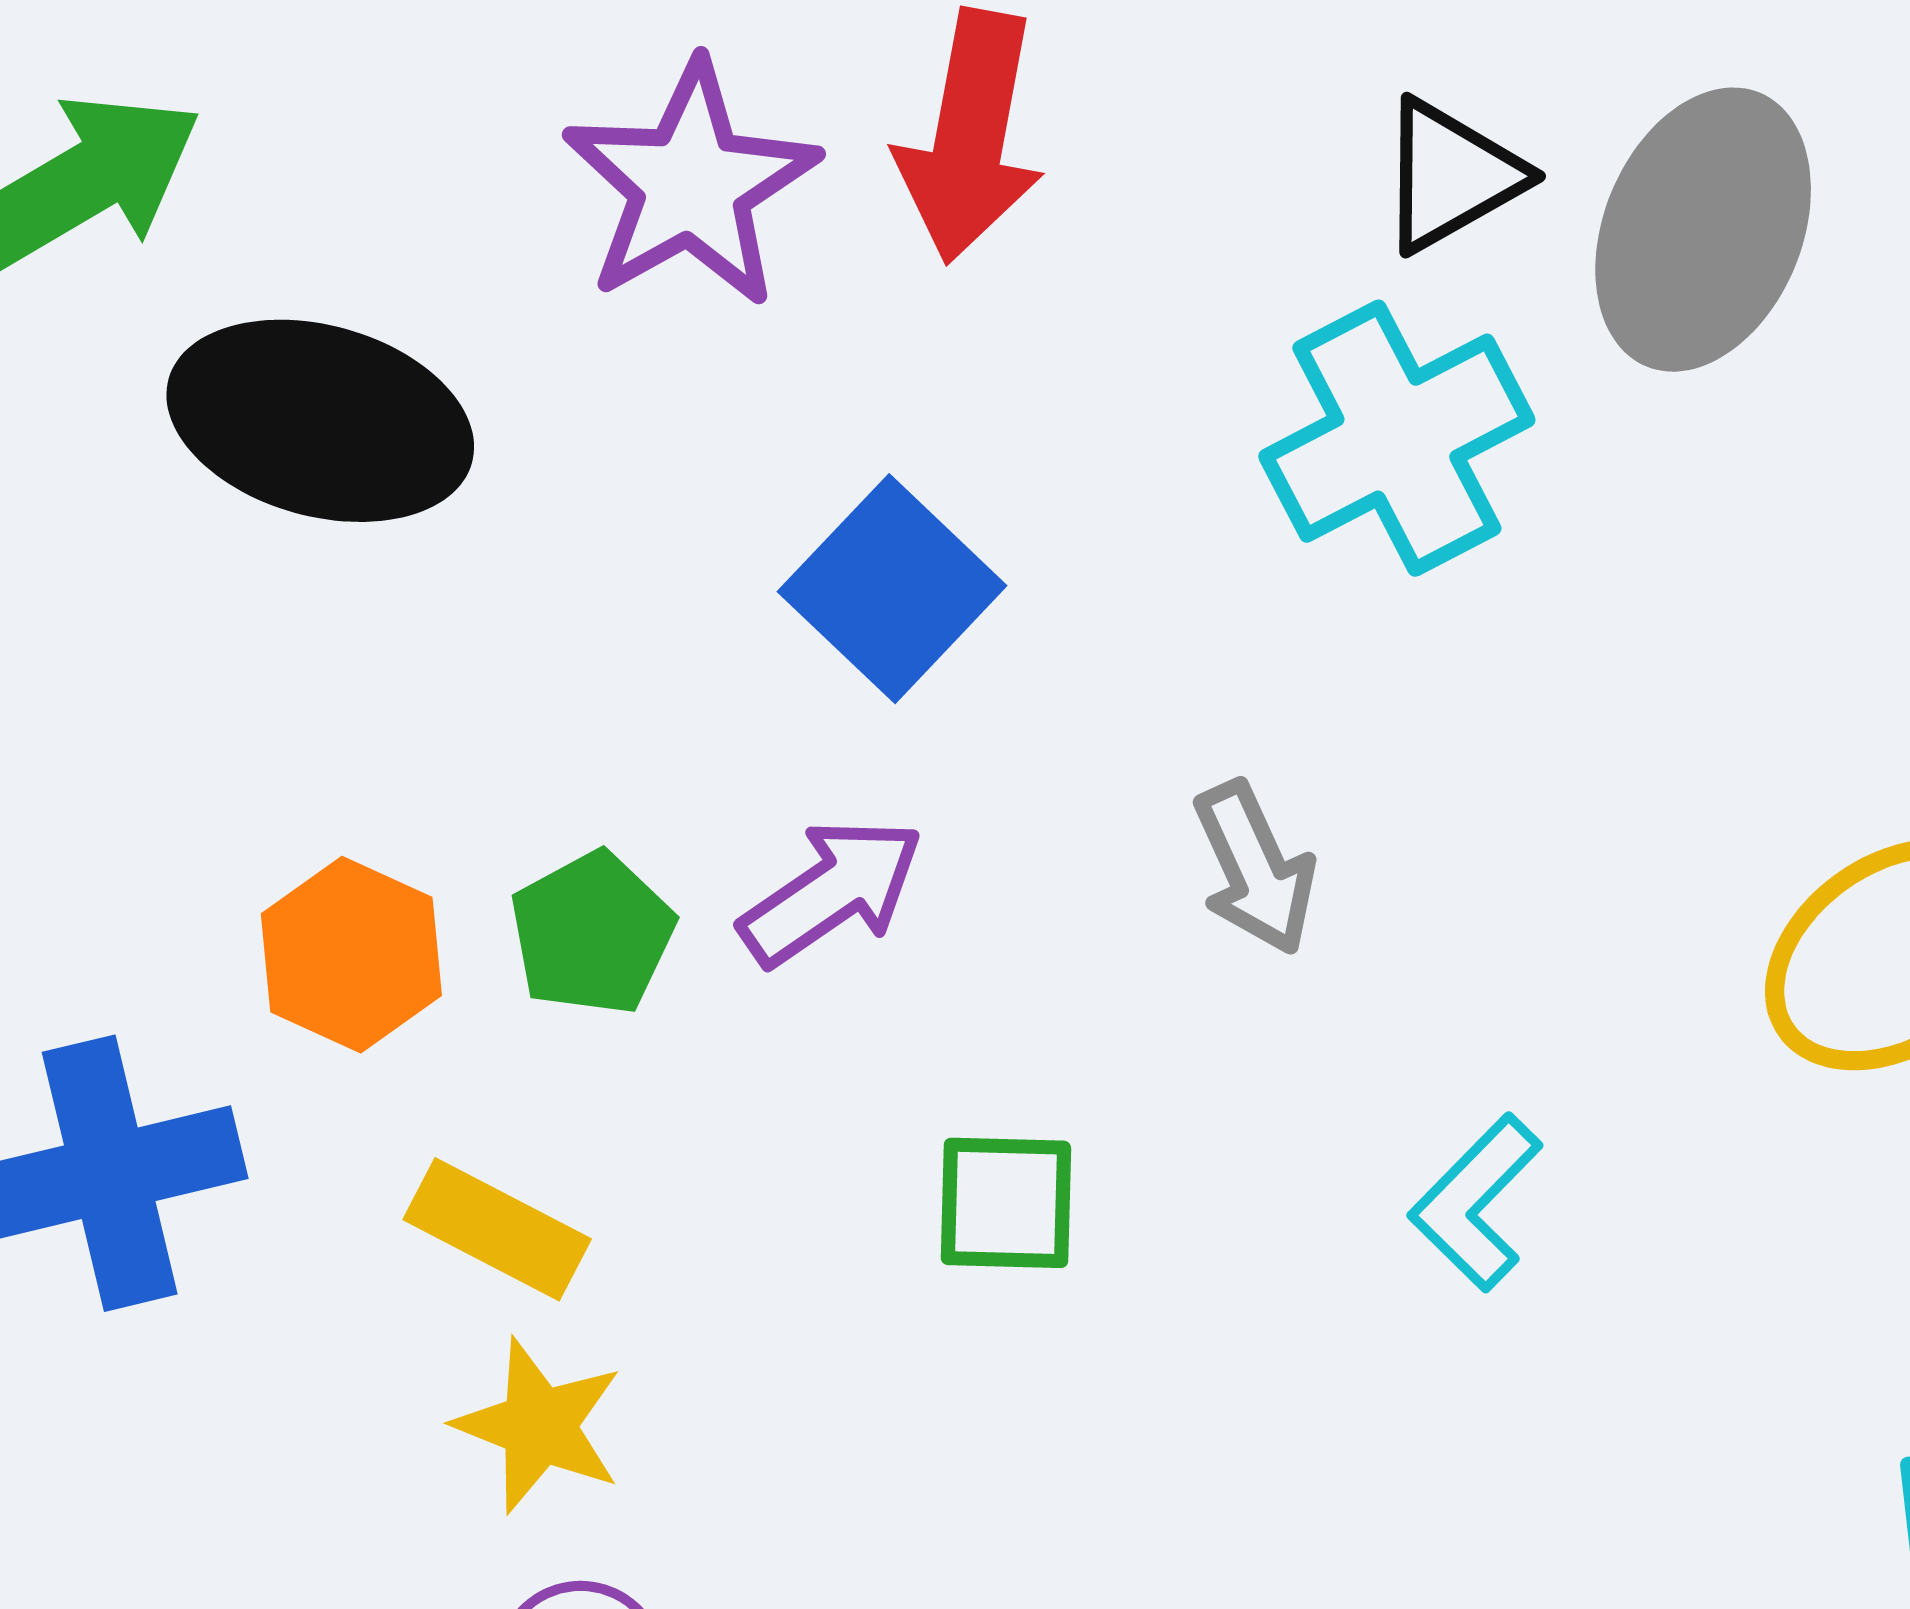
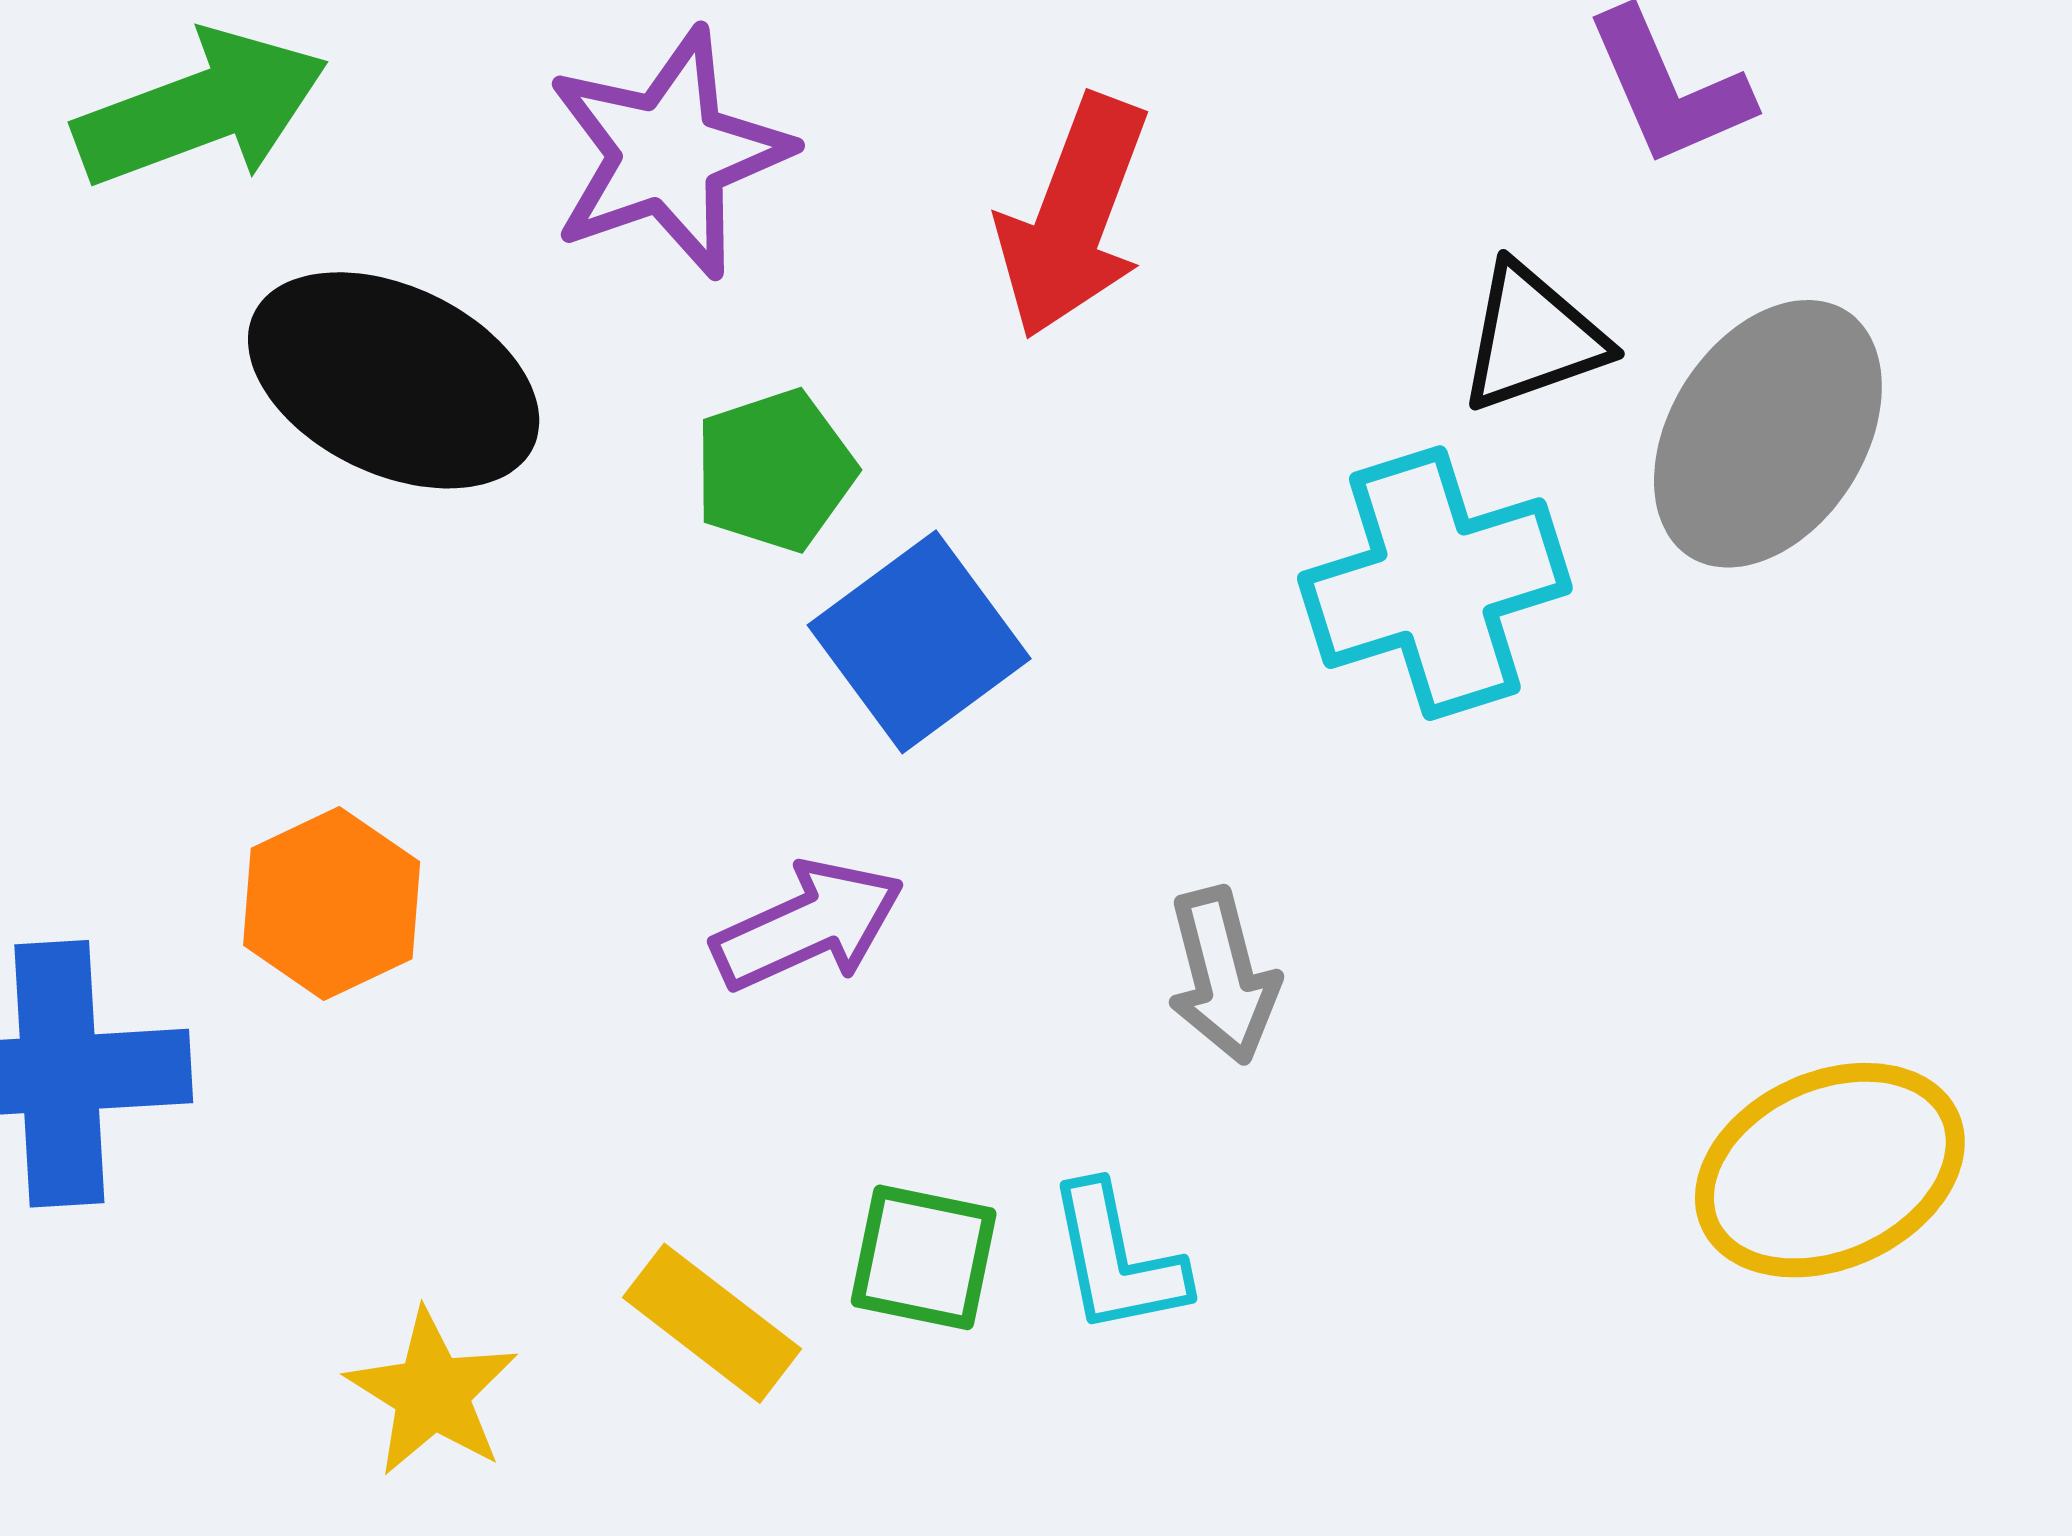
purple star: (691, 185) -> (668, 153), moved
green pentagon: (592, 933) -> (775, 470), moved
cyan L-shape: (1476, 1202) -> (1117, 1260), moved, turned -66
yellow rectangle: (497, 1229) -> (712, 1323), moved

